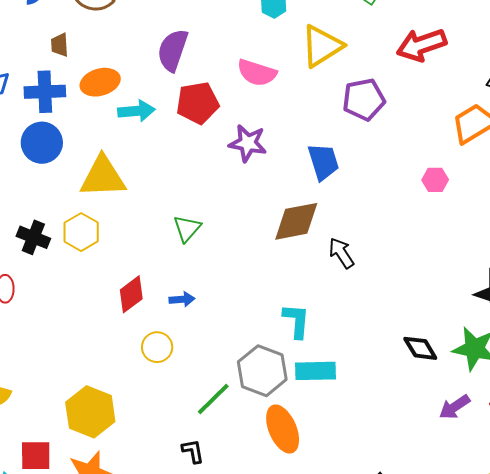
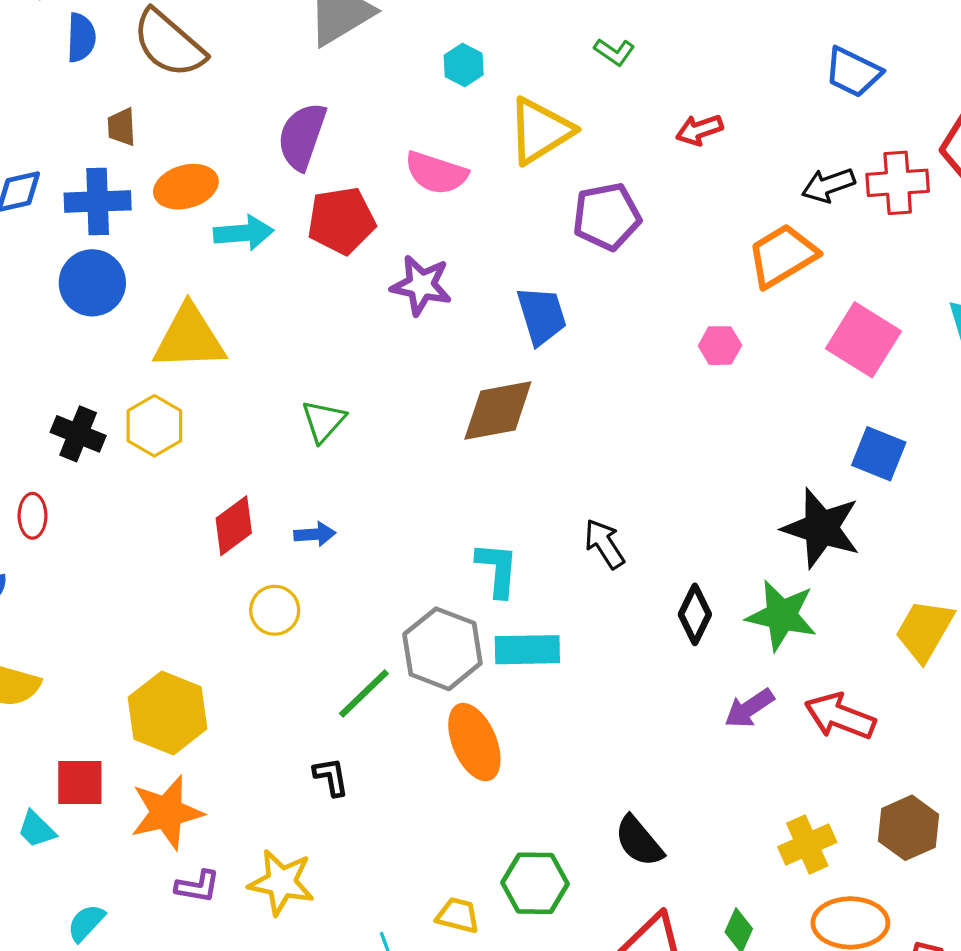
red arrow: (421, 45) -> (699, 130), size x0.6
black arrow: (341, 253) -> (604, 544), moved
black diamond: (420, 348) -> (695, 614), turned 57

